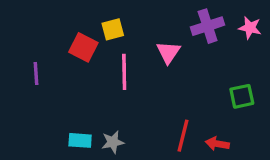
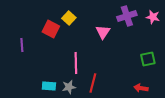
yellow square: (113, 29) -> (69, 18), turned -32
pink line: (124, 72) -> (76, 63), moved
red line: (183, 136) -> (93, 83), moved
red arrow: (217, 144) -> (141, 88), moved

